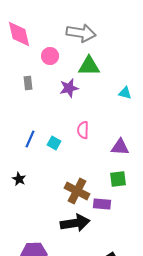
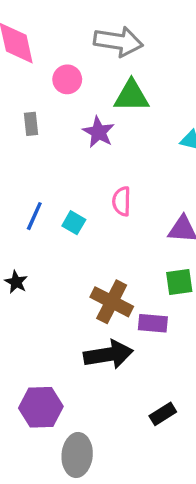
purple star: (69, 88) -> (99, 132), turned -30

